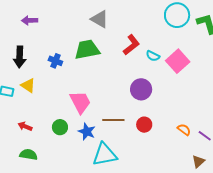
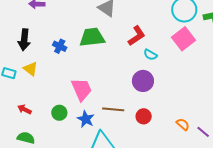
cyan semicircle: (153, 56) -> (150, 55), moved
pink square: (178, 61) -> (184, 39), moved

